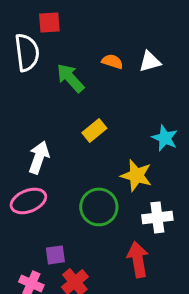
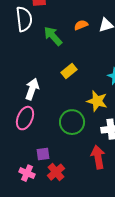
orange semicircle: (112, 61) -> (81, 25), turned -40
pink ellipse: (28, 201) -> (25, 118), turned -45

